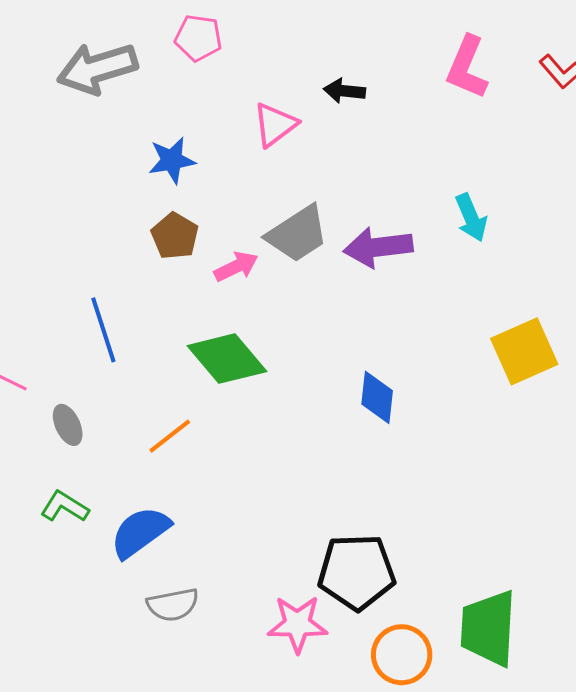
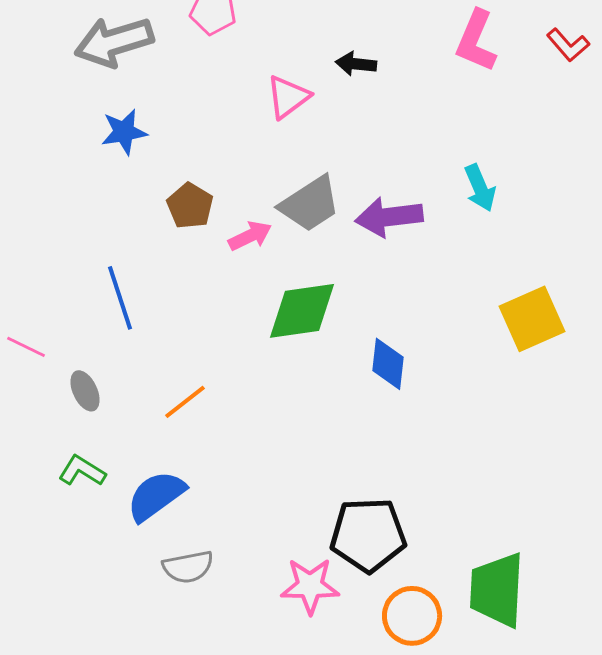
blue star: (172, 160) -> (124, 132), moved
green diamond: (227, 359) -> (302, 311), moved, turned -58

